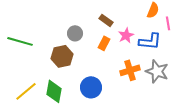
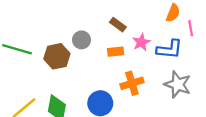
orange rectangle: (104, 43) -> (116, 52), turned 56
brown hexagon: (62, 56) -> (57, 56), moved
orange cross: (130, 70) -> (132, 83), moved

